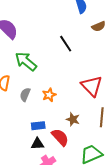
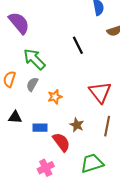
gray semicircle: (25, 95) -> (32, 84), moved
black triangle: (37, 144) -> (15, 117), moved

